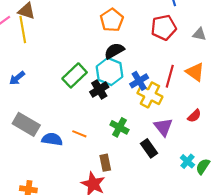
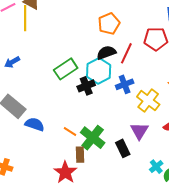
red line: (170, 76) -> (126, 53), moved
yellow cross: (150, 95) -> (148, 101), moved
green cross: (119, 127) -> (93, 138), moved, size x1.4
orange line: (79, 134) -> (70, 132), moved

